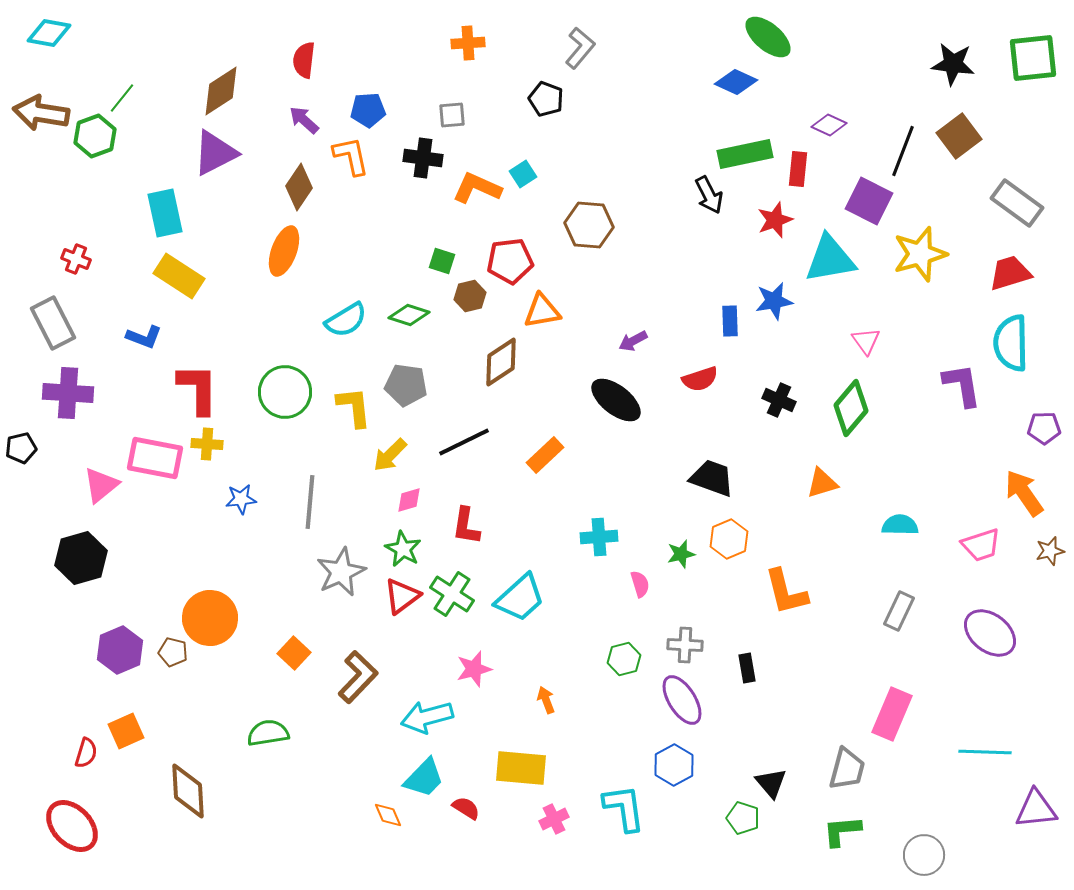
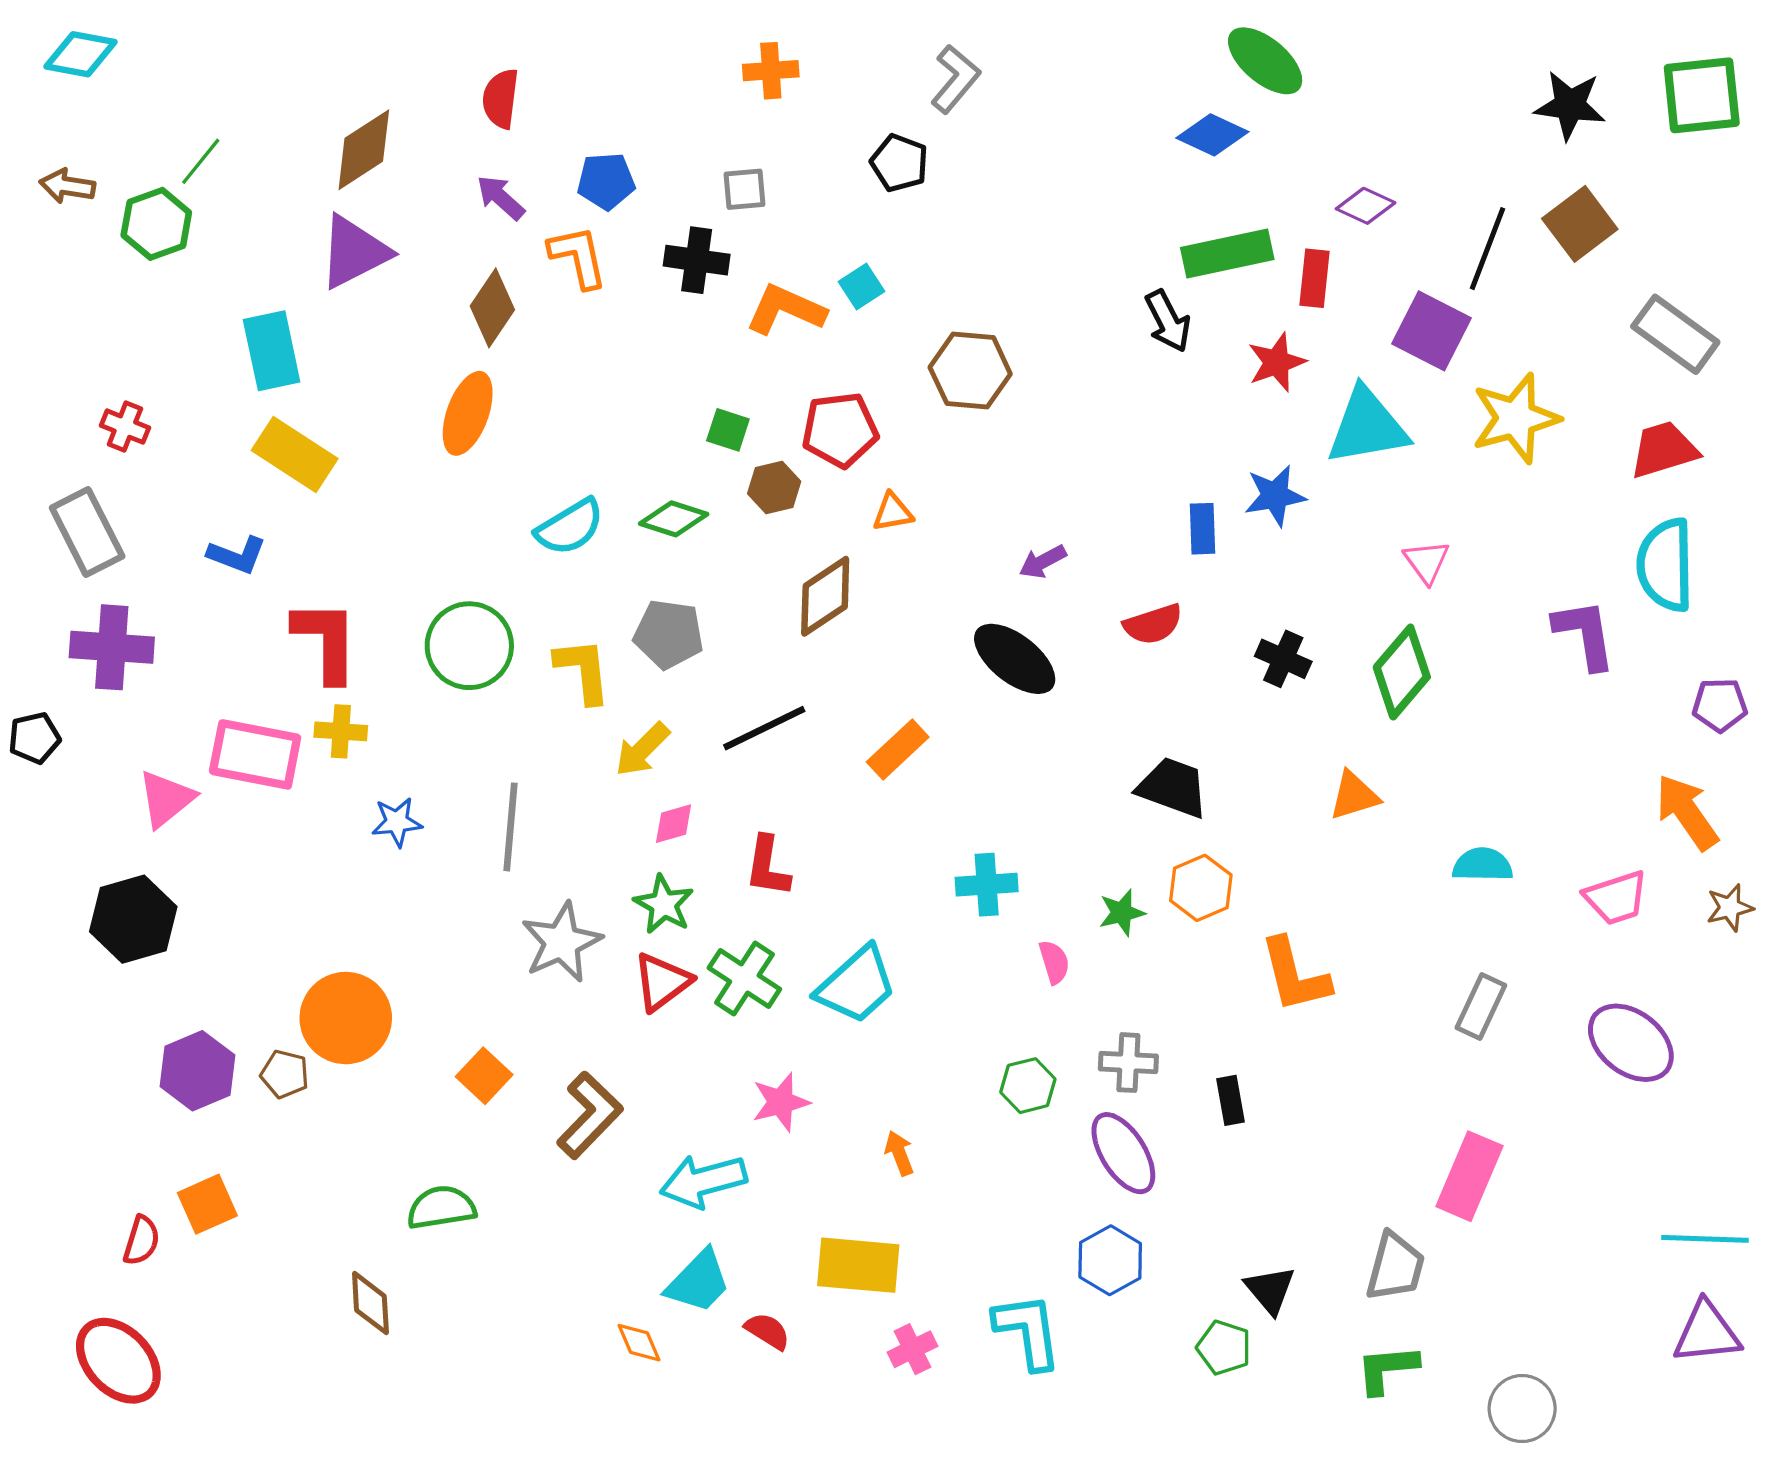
brown arrow: (41, 113) -> (67, 186), size x0.6
orange triangle: (542, 311) -> (893, 512), size x0.7
cyan line: (985, 752) -> (1705, 1239), moved
brown diamond: (188, 791) -> (370, 1303), moved, size x0.7

